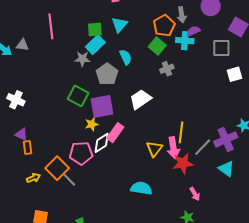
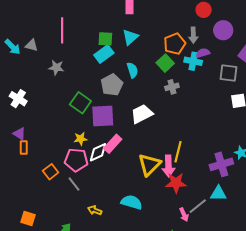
gray star: (82, 59) -> (56, 68), moved
yellow star: (92, 124) -> (81, 139), moved
gray line: (203, 147) -> (198, 206), moved
yellow triangle: (154, 149) -> (149, 165), size x1.4
orange square: (57, 168) -> (51, 172), size x0.7
cyan triangle: (226, 169) -> (218, 193), turned -42
yellow arrow: (33, 178) -> (95, 210), moved, turned -144
gray line: (69, 179) -> (74, 184), moved

